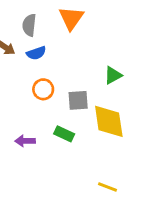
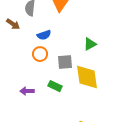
blue semicircle: (36, 53) -> (44, 35), moved

